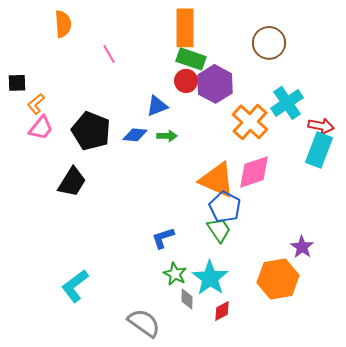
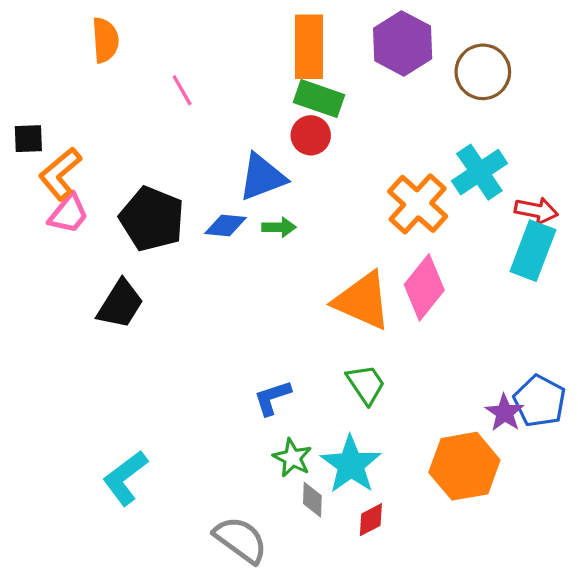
brown circle: (269, 43) -> (483, 72), moved
purple hexagon: (215, 84) -> (403, 43), moved
orange L-shape: (36, 104) -> (60, 174), size x1.5
blue triangle: (157, 106) -> (262, 177), size x1.4
pink diamond: (254, 172) -> (424, 287), turned -33
blue pentagon: (225, 207) -> (540, 401), moved

